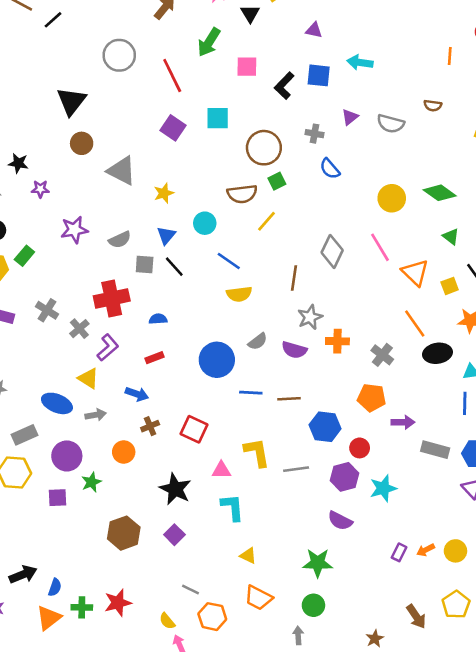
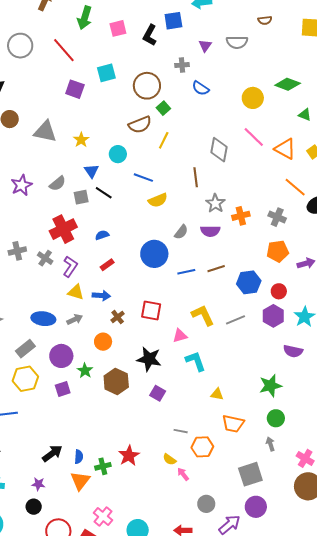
gray cross: (47, 310) -> (17, 251), turned -30
yellow triangle: (88, 378) -> (76, 292), moved
purple semicircle: (340, 521) -> (293, 351), moved
brown hexagon: (124, 533) -> (116, 381), moved

